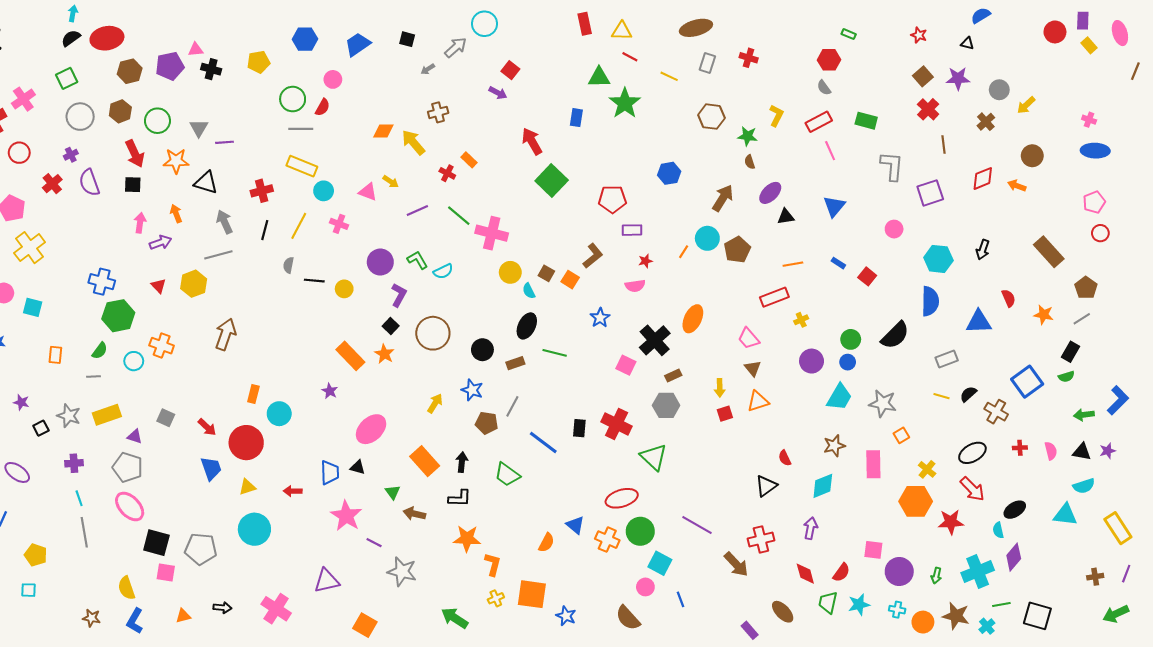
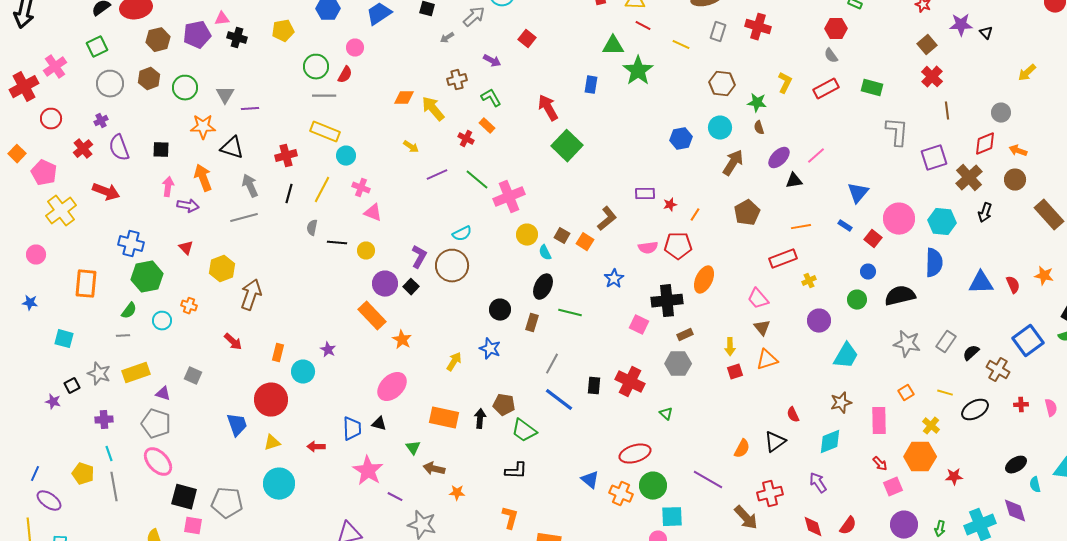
black triangle: (967, 43) -> (986, 33), moved, turned 32
red cross: (749, 58) -> (758, 27), size x1.4
purple star: (958, 78) -> (961, 25), moved
gray circle: (999, 90) -> (1001, 113), moved
purple arrow: (498, 93) -> (492, 61), moved
brown cross: (986, 122) -> (969, 178), moved, size x1.5
pink line: (830, 151) -> (816, 156), moved, turned 72
red arrow: (135, 154) -> (106, 192), moved, turned -44
brown circle: (1032, 156) -> (1015, 180), moved
pink triangle: (368, 192) -> (373, 213), moved
red pentagon: (612, 199) -> (678, 246), moved
blue triangle: (834, 206) -> (858, 193), moved
orange arrow: (176, 214) -> (203, 178), size x1.5
pink circle: (894, 229) -> (899, 219), moved, size x1.8
pink cross: (492, 233) -> (509, 197), turned -36
cyan circle: (707, 238) -> (720, 128), moved
purple arrow: (161, 242) -> (188, 206), turned 30
green L-shape: (417, 260) -> (491, 98), moved
red star: (645, 261) -> (670, 205), moved
purple circle: (380, 262) -> (385, 284), moved
yellow hexagon: (194, 284) -> (222, 269), moved
red semicircle: (1009, 298) -> (1013, 285), moved
cyan square: (33, 307) -> (64, 339), moved
brown circle: (433, 333) -> (452, 266), moved
black semicircle: (895, 335) -> (900, 296), turned -148
black cross: (655, 340) -> (667, 301), turned 36
orange cross: (162, 346) -> (189, 306), size x0.7
orange star: (384, 354) -> (402, 340), moved
orange rectangle: (55, 355) -> (86, 284), moved, size x1.6
gray rectangle: (947, 359) -> (946, 342), moved, turned -35
blue circle: (848, 362) -> (868, 272), moved
brown rectangle: (515, 363) -> (532, 323), turned -54
purple star: (330, 391) -> (328, 350), moved
yellow line: (941, 396) -> (945, 393), moved
purple star: (21, 402) -> (53, 402), moved
gray star: (883, 403) -> (907, 344), moved
gray line: (512, 406) -> (552, 364), moved
brown pentagon: (487, 423) -> (504, 405), moved
red arrow: (207, 427) -> (233, 342), moved
green triangle: (654, 457) -> (666, 414), size x0.5
orange rectangle: (425, 461) -> (444, 418), turned -36
purple ellipse: (17, 472) -> (49, 501), moved
red arrow: (972, 489) -> (880, 464), moved, size x0.6
black L-shape: (460, 498) -> (516, 471), moved
red star: (951, 522) -> (954, 477), size x0.7
purple arrow: (810, 528) -> (818, 483), turned -45
cyan semicircle: (998, 530) -> (1035, 485), moved
orange star: (467, 538) -> (457, 493), moved, size x0.6
orange semicircle: (546, 543) -> (742, 449), moved
pink square: (873, 550) -> (893, 487), moved, turned -30
yellow pentagon: (36, 555) -> (83, 474), moved
purple diamond: (1014, 557) -> (1015, 511), turned -56
cyan square: (660, 563) -> (672, 517), turned -30

